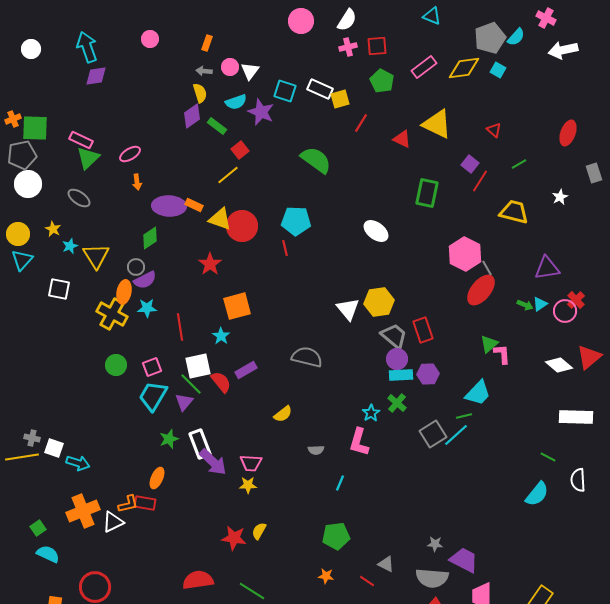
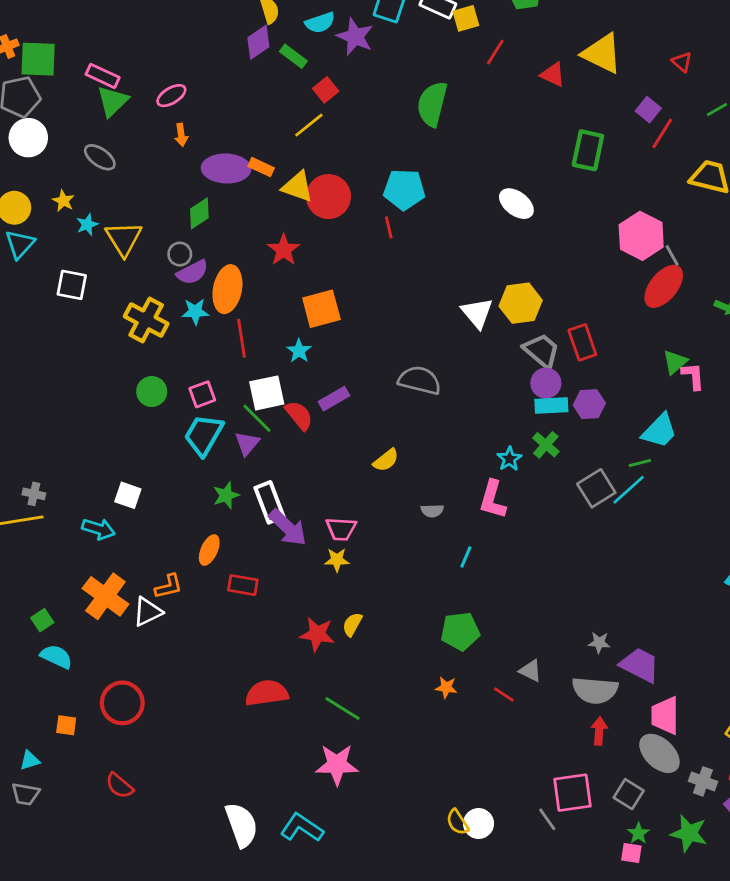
green semicircle: (316, 160) -> (432, 104), turned -112
orange ellipse: (124, 292) -> (227, 289), moved, size x1.4
white square: (54, 448) -> (128, 495), moved
red rectangle: (145, 503) -> (243, 585), moved
orange cross: (83, 511) -> (105, 596), turned -32

